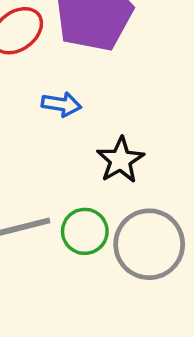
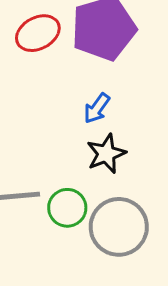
blue arrow: (61, 104) -> (97, 108), moved, turned 108

